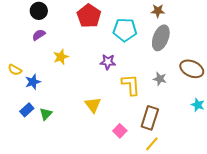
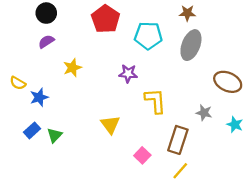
gray star: (160, 79) -> (204, 113), moved

